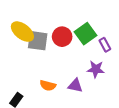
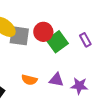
green square: (86, 34) -> (57, 42), moved
purple star: (96, 69) -> (79, 86), moved

